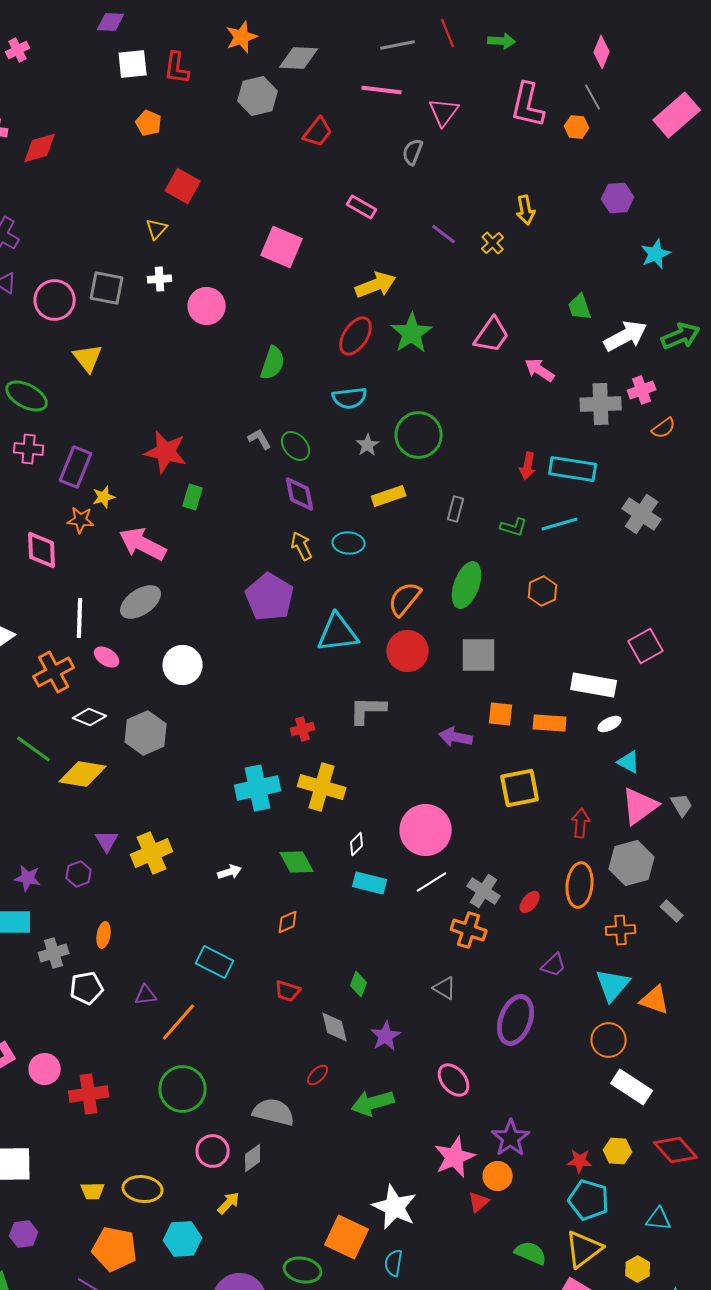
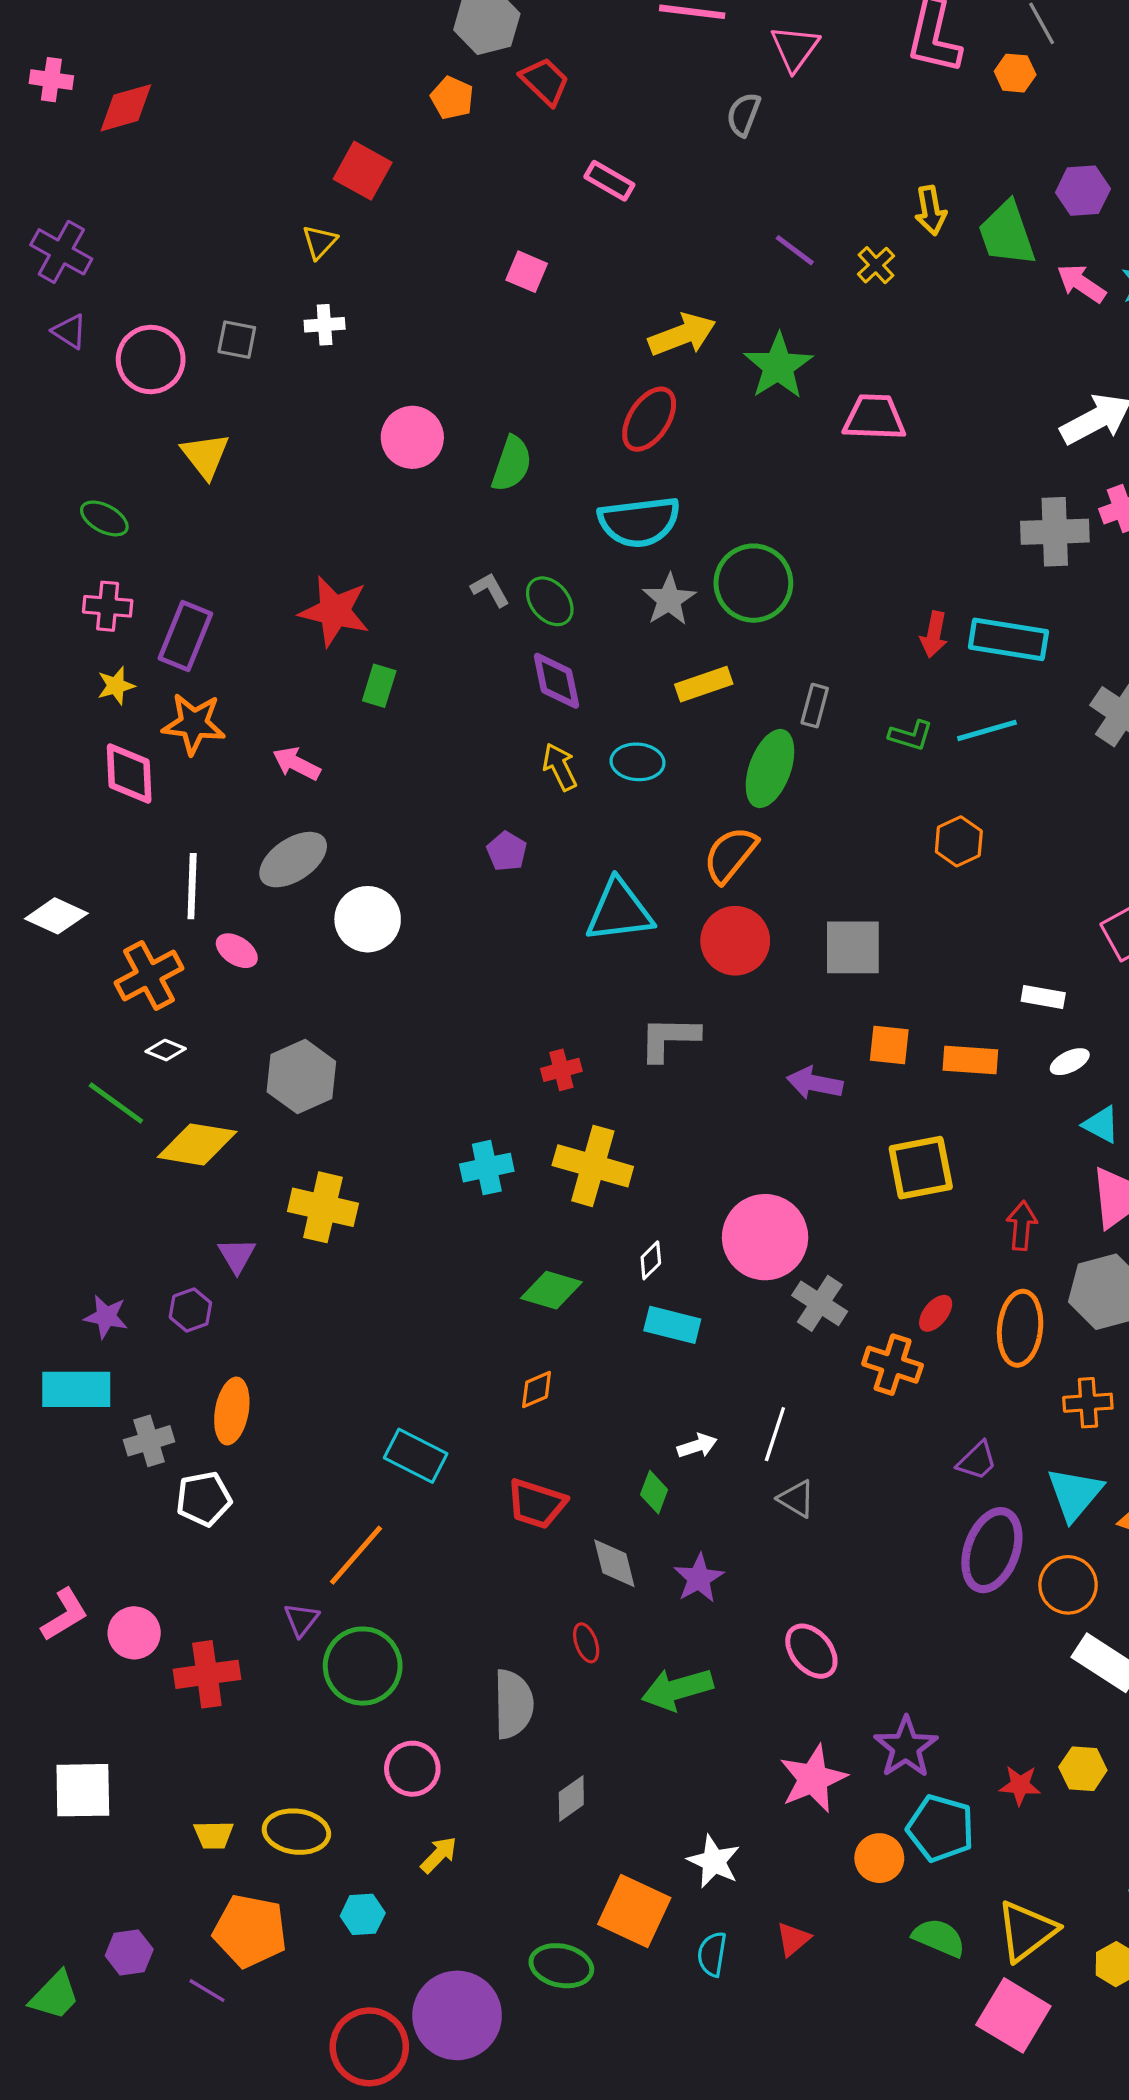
orange pentagon: (149, 123) -> (452, 98), moved
red trapezoid: (318, 132) -> (545, 81), moved, turned -84
pink rectangle: (362, 207) -> (609, 181), moved
pink square: (282, 247) -> (527, 272), size x0.6
gray square: (107, 288) -> (237, 340), size x0.7
pink circle: (207, 306) -> (412, 437), moved
green trapezoid: (580, 307) -> (1007, 234), moved, size x1.5
green star: (412, 333) -> (778, 366), moved
pink trapezoid: (492, 335) -> (874, 417), turned -123
pink arrow: (540, 370) -> (1081, 283), moved
green ellipse: (27, 396) -> (104, 518), size x0.7
cyan semicircle: (350, 398) -> (639, 522), size x1.4
gray star: (368, 445) -> (669, 600), size x1.4
yellow star: (104, 497) -> (116, 686), moved
orange star: (81, 520) -> (194, 724), size x1.4
pink arrow: (143, 544) -> (296, 764), size x0.6
green ellipse: (467, 585) -> (770, 769), moved
purple pentagon: (270, 597) -> (507, 851), size x0.5
white circle: (183, 665) -> (368, 919), moved
white rectangle: (594, 685) -> (1043, 997), size x0.6
white diamond: (90, 717) -> (166, 1050), moved, size x0.7
cyan cross: (258, 788) -> (487, 1168), size x0.7
yellow cross: (152, 853) -> (323, 1207), moved, turned 36
green diamond: (297, 862) -> (551, 1290), turned -45
white arrow: (230, 872) -> (697, 1446), moved
white line: (432, 882) -> (775, 1434), moved, turned -40
gray cross: (484, 891) -> (820, 1303), moved
red ellipse: (530, 902) -> (936, 1313), moved
orange cross: (469, 930) -> (893, 1365), moved
orange ellipse: (104, 935) -> (232, 1411), size x1.5
red trapezoid: (288, 991) -> (537, 1504), size x1.4
purple triangle: (146, 995) -> (301, 1620), moved, turned -45
purple ellipse: (516, 1020) -> (992, 1550), moved
red ellipse: (318, 1075) -> (586, 1643), turned -65
gray semicircle: (274, 1112) -> (513, 1704), turned 75
gray diamond: (253, 1158) -> (571, 1798), moved
orange circle: (498, 1176) -> (879, 1858), moved
cyan pentagon: (589, 1200) -> (941, 1828), moved
red triangle: (479, 1202) -> (793, 1939), moved
white star: (395, 1207) -> (714, 1861), size x0.7
purple hexagon: (24, 1234) -> (129, 1952), moved
cyan hexagon: (183, 1239) -> (363, 1914), size x0.7

